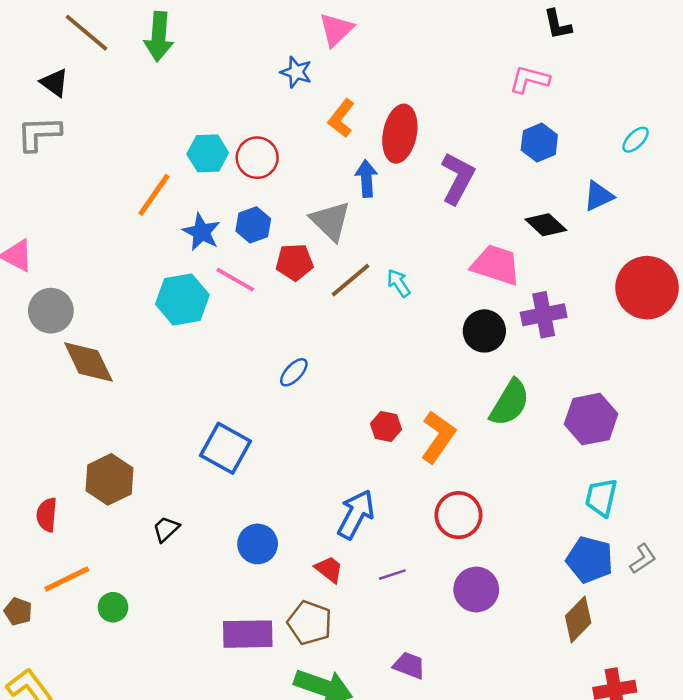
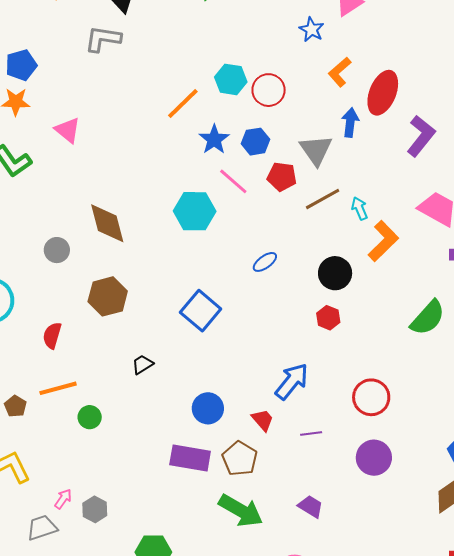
cyan hexagon: (182, 300) -> (195, 211), moved
gray circle: (51, 311) -> (57, 250), moved, size x0.7
black circle: (484, 331) -> (335, 273), moved
orange L-shape: (438, 437) -> (383, 241), moved
brown hexagon: (110, 479) -> (108, 296), moved
blue circle: (258, 544) -> (208, 408), moved

